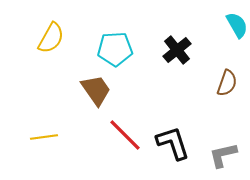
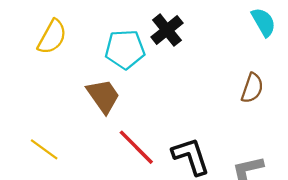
black cross: (177, 50) -> (167, 30), moved
yellow line: (44, 137) -> (44, 149), turned 44

